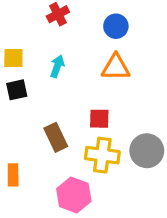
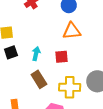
cyan arrow: (57, 66) -> (36, 54), moved
red square: (99, 119) -> (61, 57), moved

